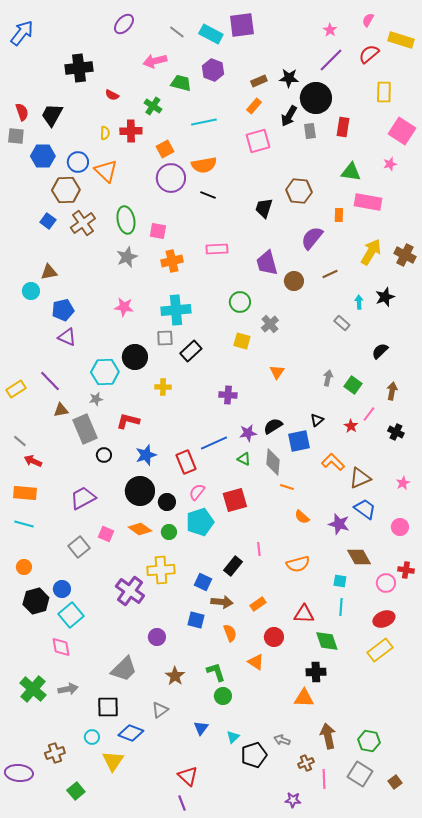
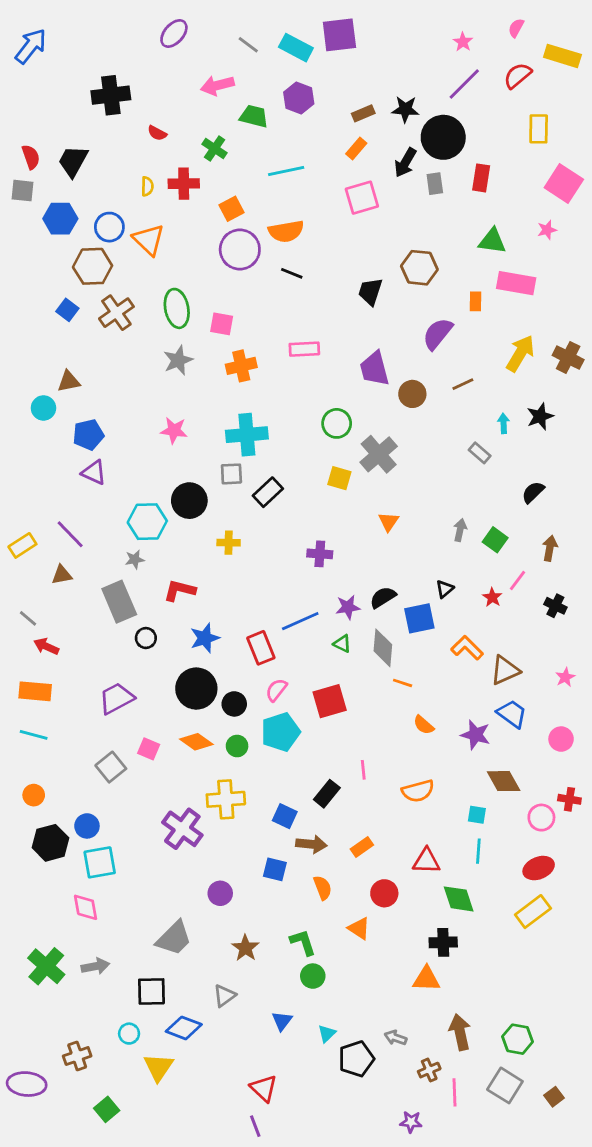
gray cross: (270, 324) -> (379, 454), size x1.5
brown triangle: (61, 410) -> (62, 575), moved
cyan square: (71, 615) -> (100, 862), turned 30

